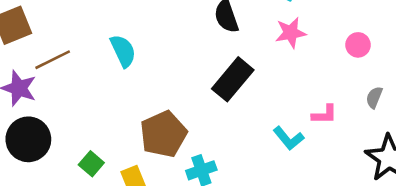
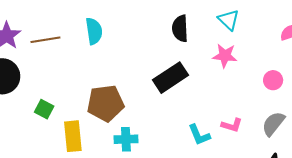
brown line: (53, 60) -> (45, 40), moved
gray semicircle: (374, 97) -> (273, 124), size x1.5
green square: (91, 164) -> (44, 109), turned -30

